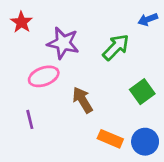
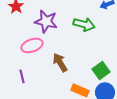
green arrow: (116, 47) -> (84, 24), turned 60
green square: (142, 92) -> (101, 70), moved

